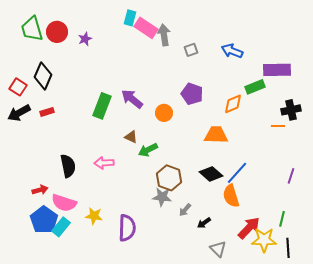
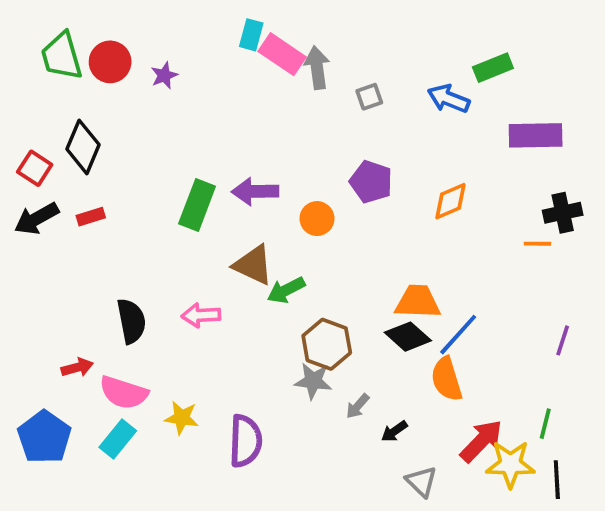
green rectangle: (255, 87) -> (493, 68), moved
purple arrow: (132, 99) -> (255, 191), turned -40
orange trapezoid: (216, 135) -> (418, 302), moved
brown triangle: (131, 137) -> (253, 265), size x1.6
blue pentagon: (44, 220) -> (44, 437), moved

